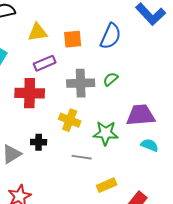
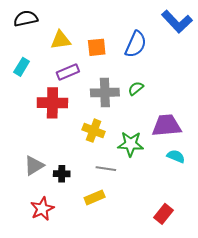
black cross: (39, 142) -> (62, 174), moved
yellow rectangle: (107, 185) -> (95, 197), moved

